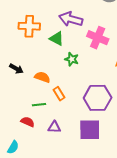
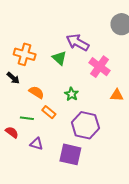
orange cross: (29, 26) -> (25, 54), moved
green star: (72, 59) -> (72, 94), moved
orange rectangle: (59, 94) -> (49, 112), turned -32

